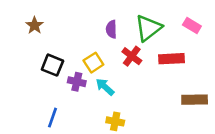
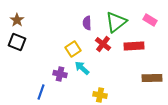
brown star: (35, 25) -> (17, 20), moved
black square: (52, 65) -> (17, 42), moved
purple cross: (77, 82) -> (60, 74), moved
yellow cross: (115, 121) -> (100, 95), moved

